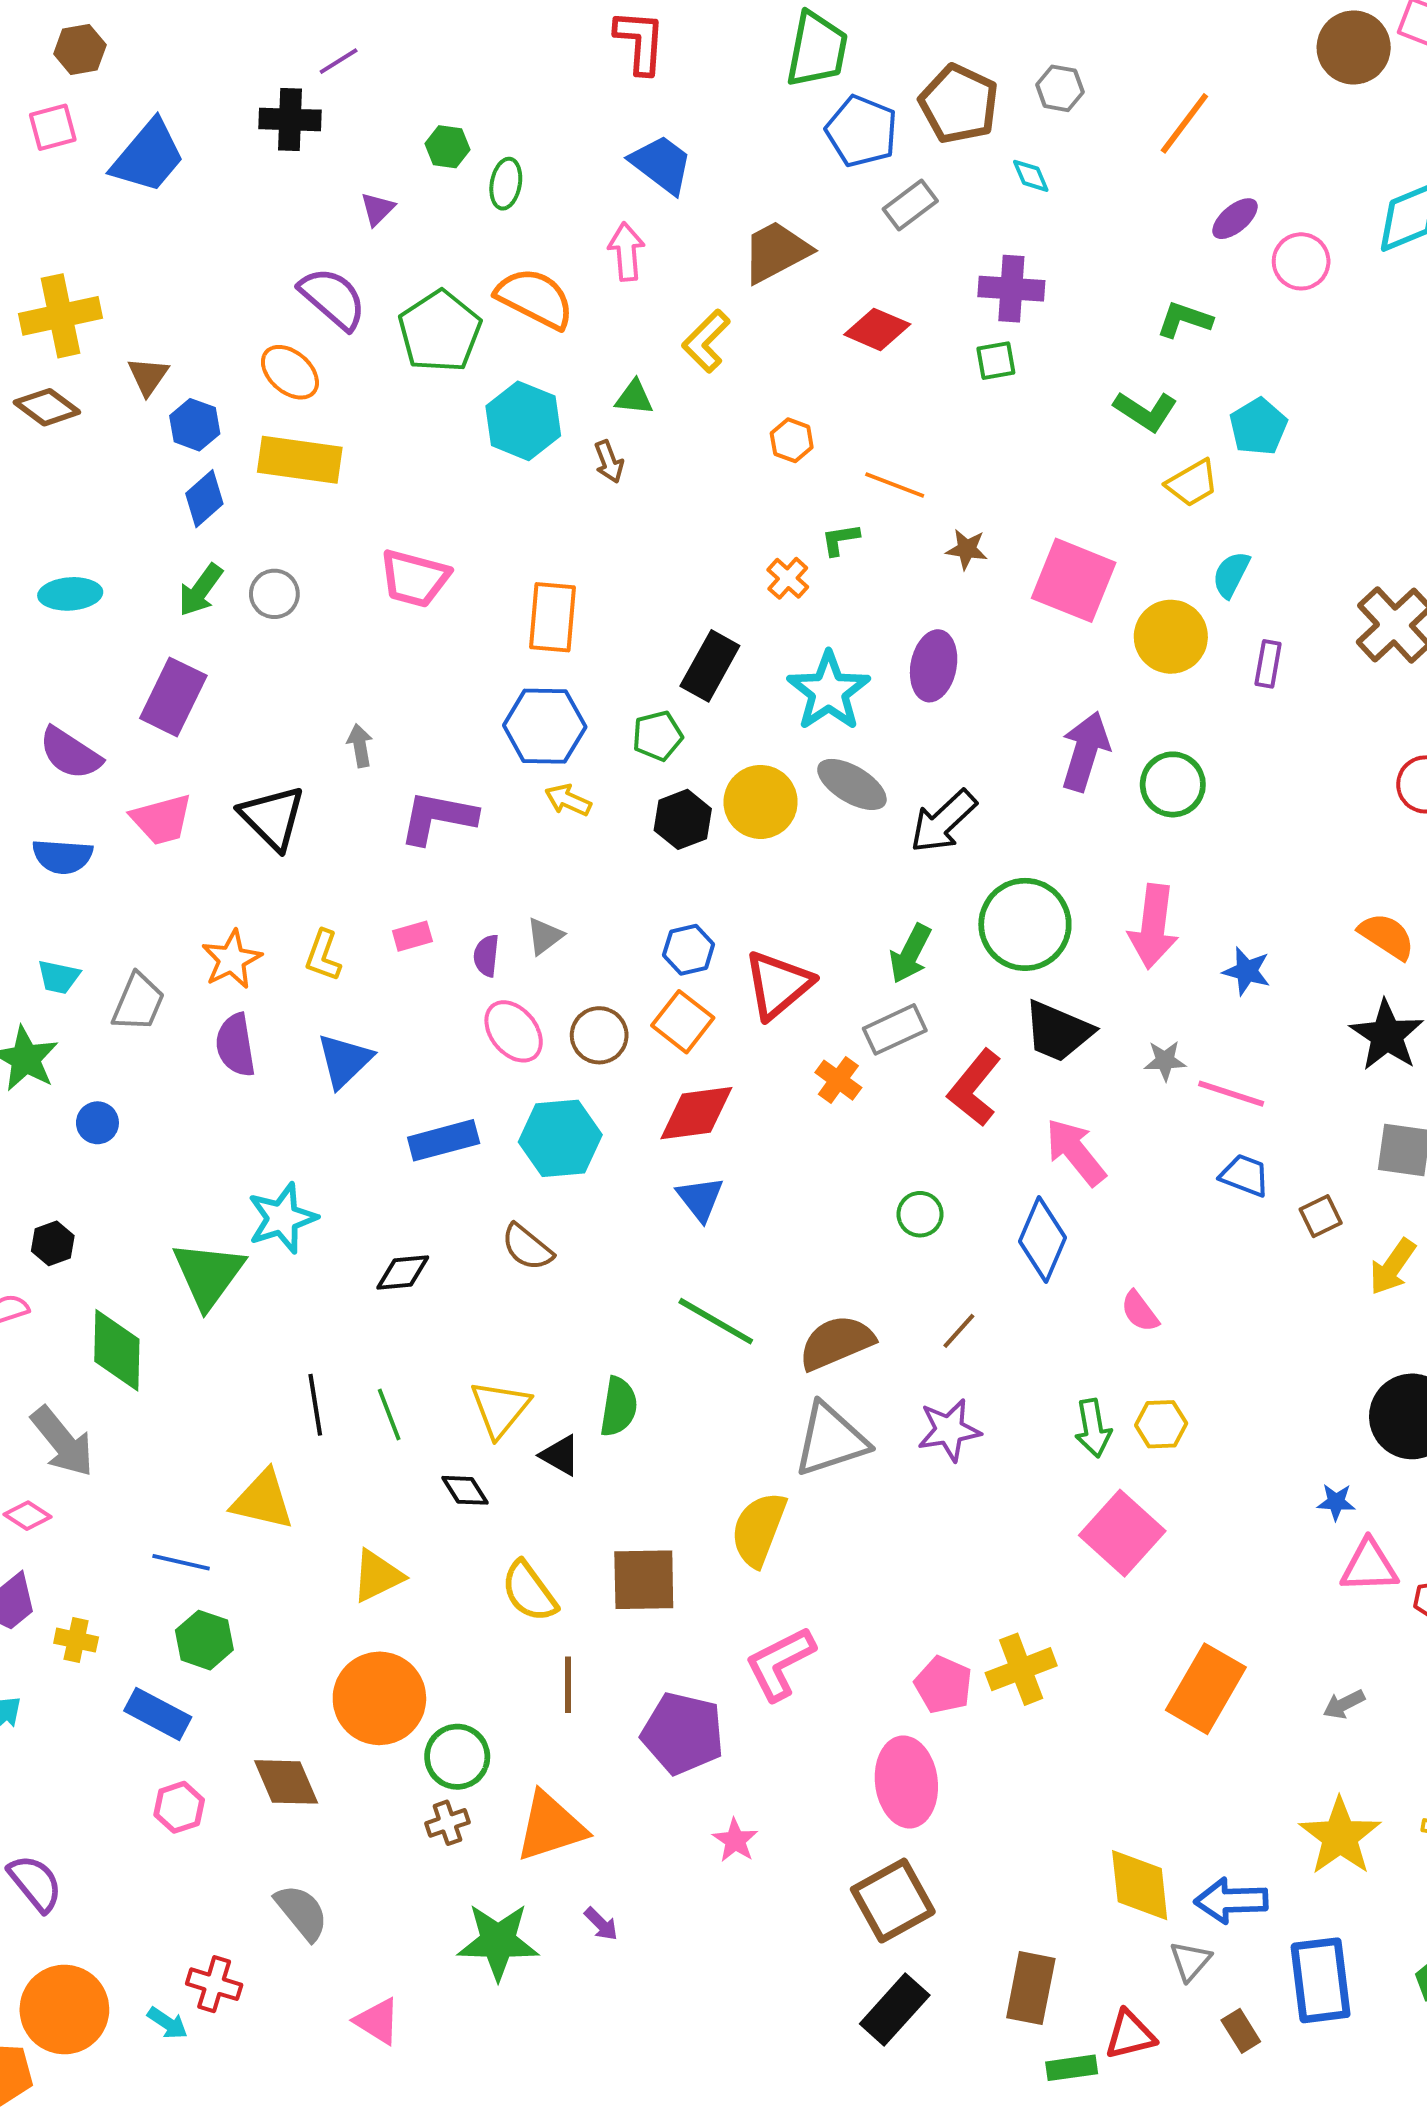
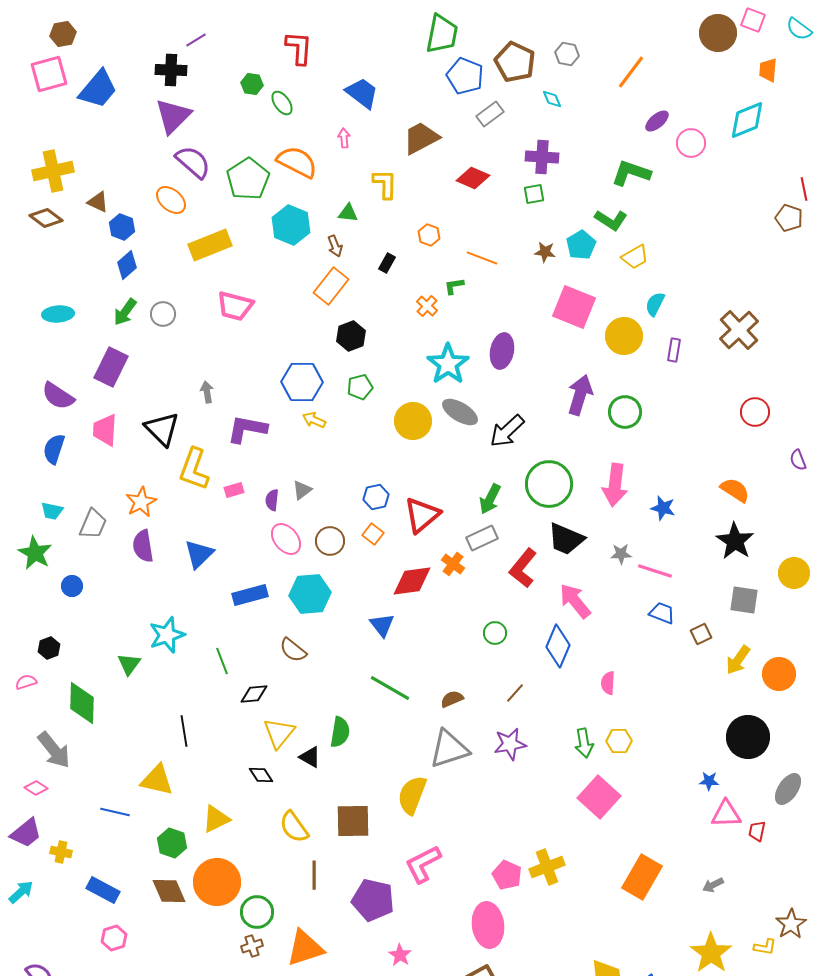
red L-shape: (640, 42) -> (299, 48), moved
pink square: (53, 127) -> (49, 74), size x1.5
green ellipse: (506, 184) -> (282, 103), turned -45
purple triangle: (377, 209) -> (173, 116), moved, size x2.0
pink arrow: (626, 252) -> (344, 138), size x0.7
green L-shape: (1184, 320) -> (631, 173), size x1.4
yellow L-shape: (706, 341) -> (385, 184), turned 136
brown triangle: (148, 376) -> (98, 202), turned -40
cyan pentagon: (1258, 427) -> (581, 245), moved
yellow rectangle: (300, 460) -> (210, 245), moved, turned -30
brown star: (967, 549) -> (545, 252), moved
orange rectangle: (552, 617) -> (331, 286), moved, turned 33
black rectangle: (710, 666) -> (387, 263), moved, size x0.6
pink trapezoid: (162, 819) -> (105, 430), turned 108
black hexagon: (683, 819) -> (351, 336), moved
blue semicircle: (62, 856) -> (54, 449), turned 104
yellow L-shape: (323, 956) -> (194, 469), moved, size x1.6
orange square: (683, 1022) -> (373, 534), size x0.7
red diamond: (696, 1113) -> (412, 581), moved
black diamond: (403, 1273) -> (254, 694), moved
green triangle: (208, 1274) -> (129, 664), size x0.6
pink semicircle: (1140, 1311) -> (608, 683), turned 40
brown semicircle: (836, 1343) -> (452, 699), size x0.6
green line: (389, 1414) -> (222, 661), moved
green hexagon: (204, 1640) -> (172, 843), moved
brown diamond: (286, 1782) -> (169, 891), moved

